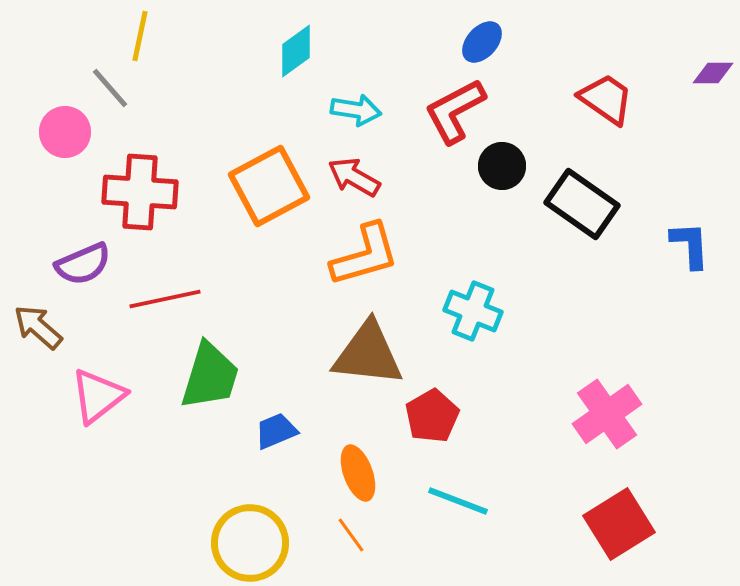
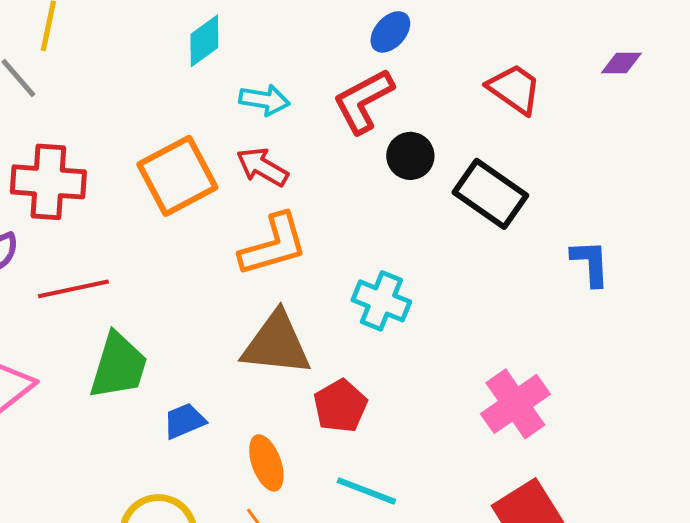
blue L-shape: (690, 245) -> (590, 263), moved

